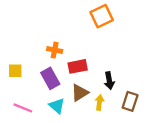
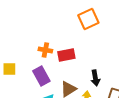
red rectangle: (78, 66) -> (66, 55), moved

